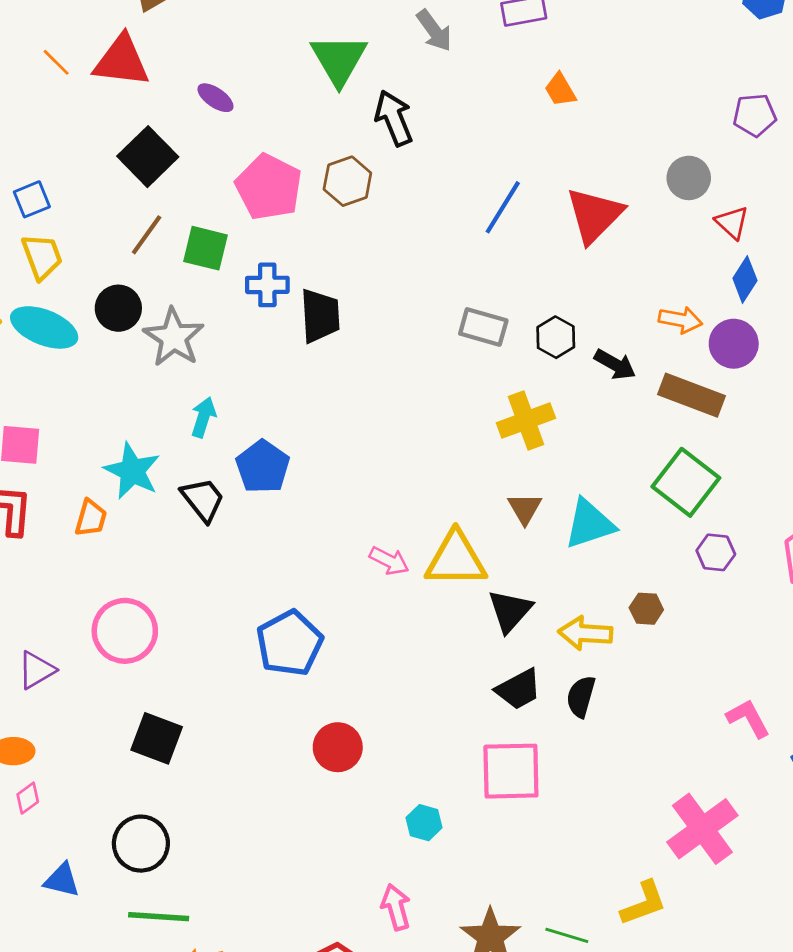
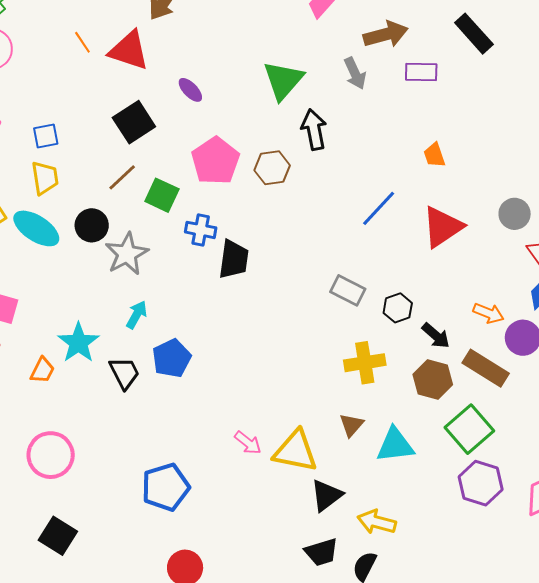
orange trapezoid: (560, 90) -> (434, 155), moved
purple hexagon: (716, 552) -> (481, 483), size x1.6
brown hexagon: (646, 609) -> (433, 380), moved, size x1.6

